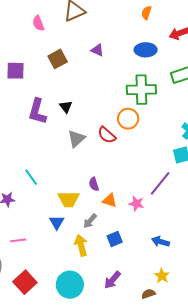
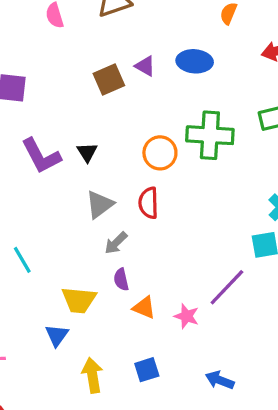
blue ellipse: (146, 50) -> (195, 61), moved
brown square: (58, 59) -> (109, 80), moved
purple L-shape: (37, 112) -> (41, 156), turned -48
orange circle: (128, 119) -> (160, 153), moved
red semicircle: (107, 135) -> (148, 203), turned 42
gray arrow: (90, 221) -> (116, 243), moved

